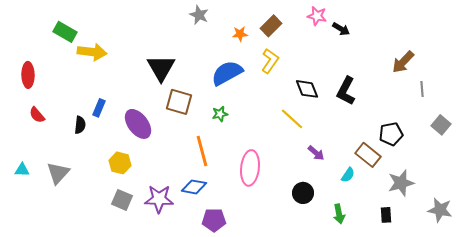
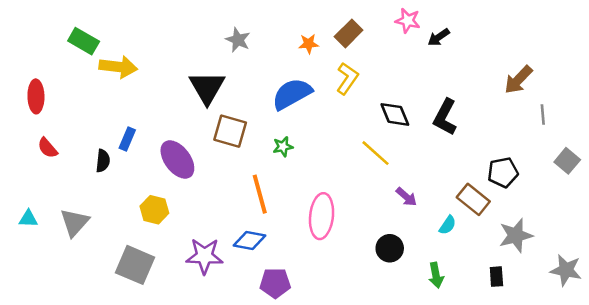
gray star: (199, 15) -> (238, 40), moved
black arrow: (341, 29) -> (439, 37), turned 114
gray square: (122, 200) -> (135, 265), moved, size x1.4

